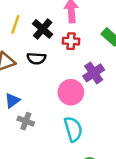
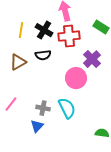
red cross: (71, 41) -> (69, 36), size x1.5
blue triangle: (12, 101) -> (37, 126), moved
cyan semicircle: (73, 129) -> (67, 108), moved

